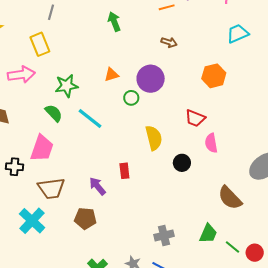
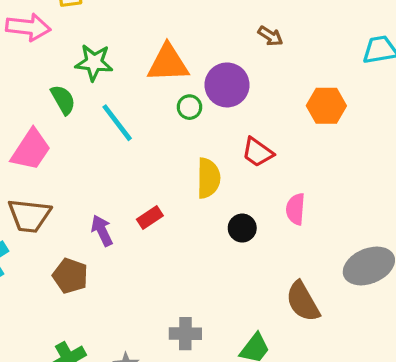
orange triangle: (111, 75) -> (168, 63), size x1.8
red trapezoid: (195, 118) -> (258, 152), moved
red rectangle: (124, 171) -> (150, 218), turned 49

